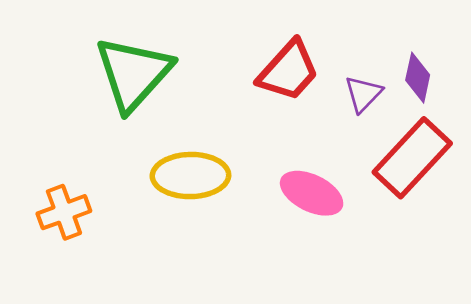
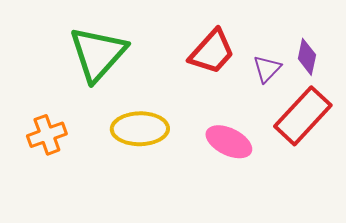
orange cross: (64, 212) -> (47, 135), moved

